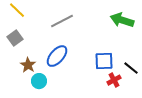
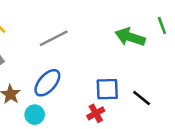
red cross: (114, 80) -> (96, 113), moved
cyan circle: (39, 81) -> (35, 115), moved

